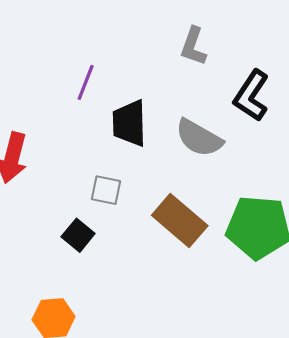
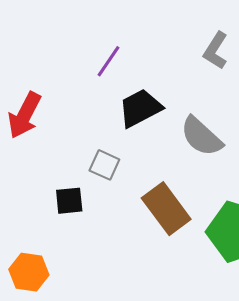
black trapezoid: (129, 123) -> (140, 108), turned 51
black square: (78, 235) -> (69, 201), turned 32

